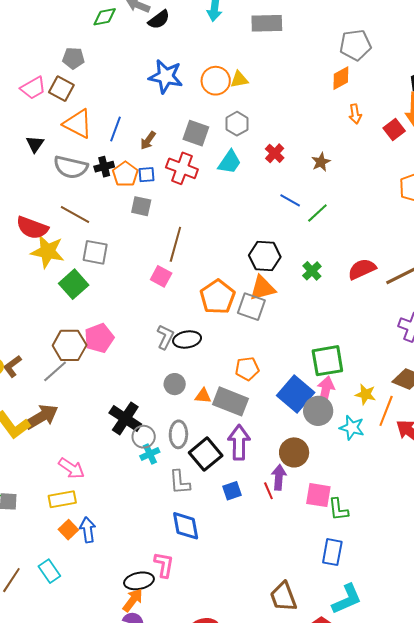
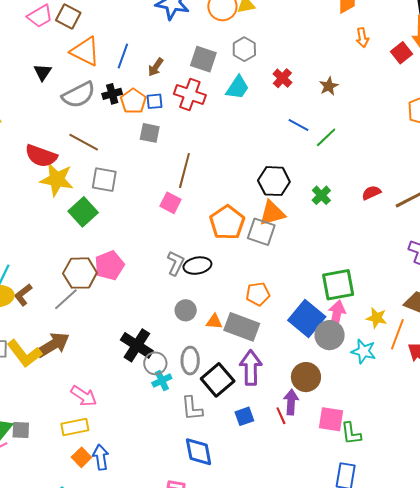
gray semicircle: (71, 167) -> (79, 95), turned -40
red semicircle: (362, 269) -> (371, 193), size x0.7

